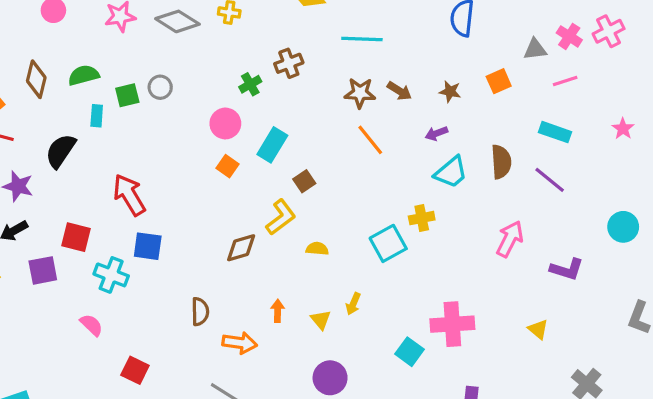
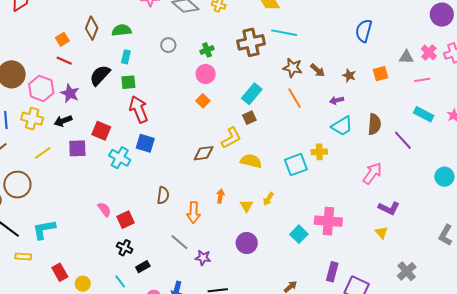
cyan line: (362, 39) -> (284, 33), moved
brown cross: (289, 63) -> (251, 42), size x1.5
green cross: (250, 84) -> (207, 50), moved
green square: (127, 95) -> (128, 82), moved
cyan rectangle: (555, 132) -> (424, 114), moved
cyan rectangle: (272, 145) -> (252, 94), moved
yellow semicircle: (317, 249) -> (251, 161), size x1.5
purple L-shape: (567, 269) -> (389, 208), moved
brown semicircle: (200, 312) -> (163, 195), moved
pink semicircle: (91, 325) -> (104, 209), moved
orange arrow: (240, 343) -> (194, 212), turned 75
red square: (135, 370) -> (125, 220), turned 30

